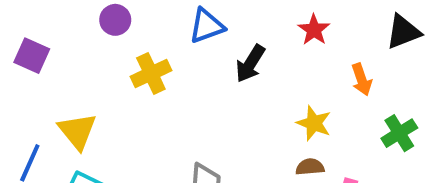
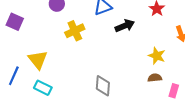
black arrow: (250, 64) -> (125, 26), turned -144

